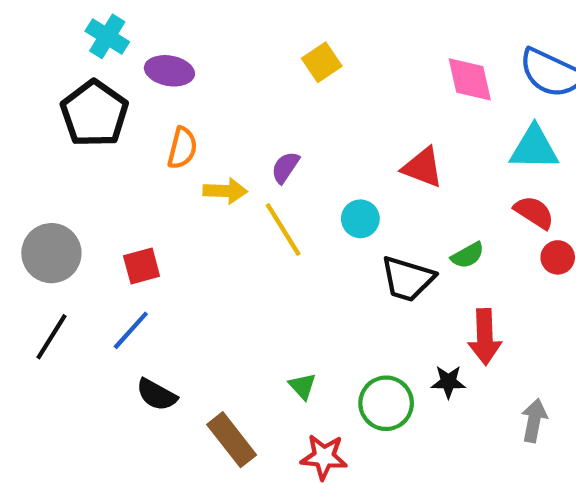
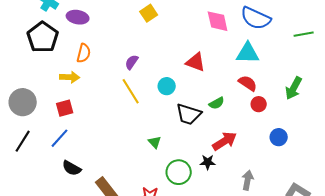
yellow arrow: (225, 191) -> (70, 77), moved
red arrow: (485, 337) -> (225, 141), turned -120
green triangle: (302, 386) -> (155, 142), moved

